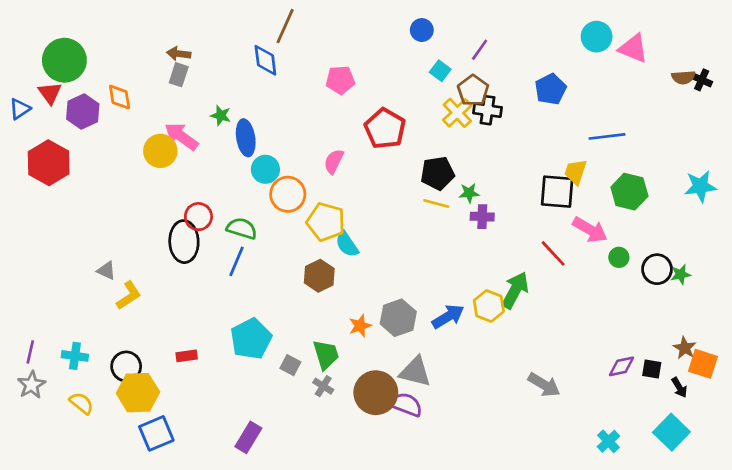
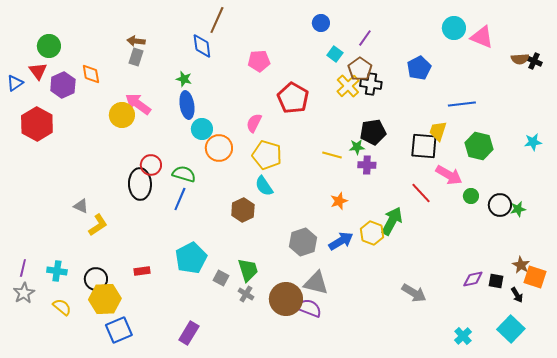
green circle: (64, 60) -> (49, 46), size x0.7
green star: (221, 115) -> (184, 79), moved
black pentagon: (438, 173) -> (373, 132), moved
cyan star: (700, 186) -> (533, 142), size x0.7
yellow pentagon: (326, 222) -> (267, 155), moved
orange star: (360, 326) -> (339, 201), moved

